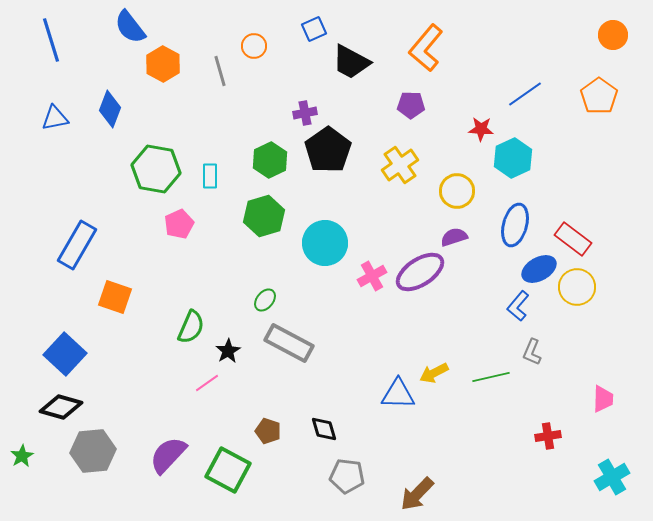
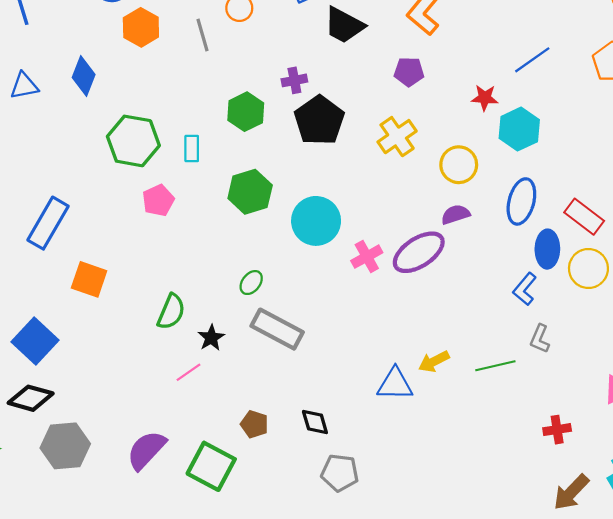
green hexagon: (270, 160) -> (246, 112), moved
blue ellipse: (539, 269) -> (547, 249), turned -60
brown arrow: (417, 494) -> (571, 492), moved

